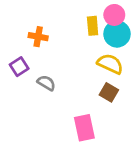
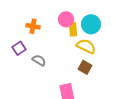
pink circle: (114, 15) -> (66, 19), moved
yellow rectangle: (93, 26) -> (73, 29), moved

